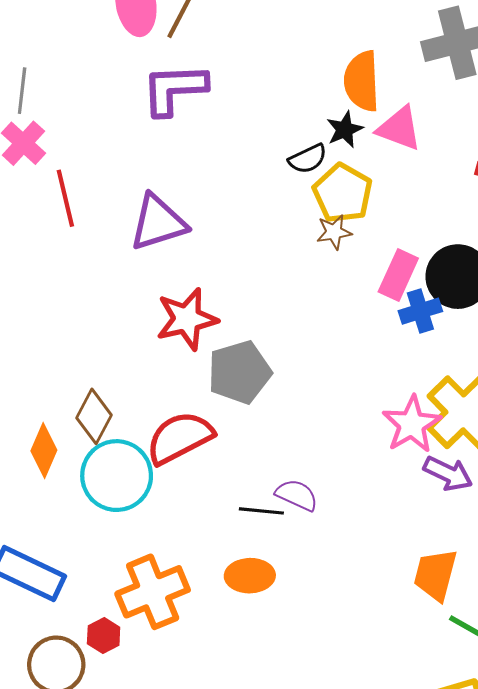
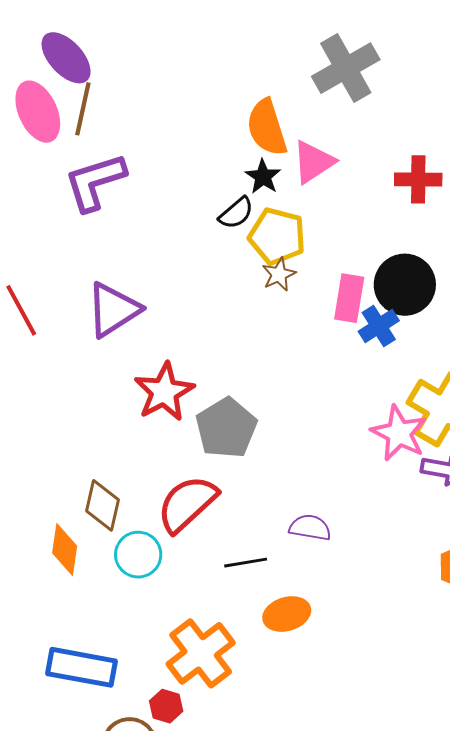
pink triangle: (399, 128) -> (313, 162), turned -39
cyan circle: (117, 476) -> (138, 555), size x0.7
black line: (261, 511) -> (246, 563), moved

